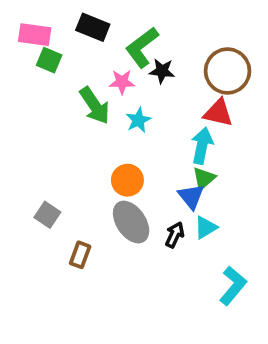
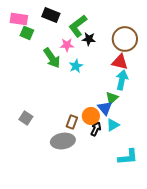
cyan arrow: (202, 146) -> (122, 80), moved
orange circle: (127, 180) -> (91, 116), moved
gray ellipse: (131, 222) -> (63, 141), moved, turned -65
brown rectangle: (80, 255) -> (72, 122), moved
cyan L-shape: (233, 286) -> (128, 157), turned 45

